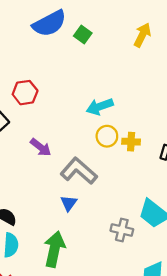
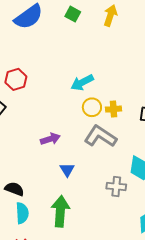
green square: (83, 35) -> (73, 14), moved
purple arrow: (41, 147) -> (50, 139), moved, turned -48
gray L-shape: (79, 171) -> (100, 136), moved

